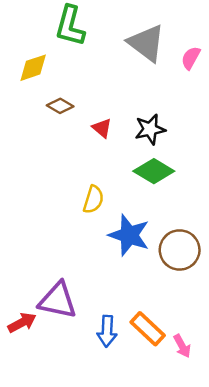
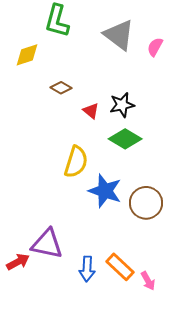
brown diamond: (60, 106) -> (61, 88), moved
red triangle: (102, 128) -> (91, 111), moved
yellow semicircle: (93, 199) -> (76, 162), size x1.4

